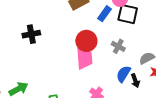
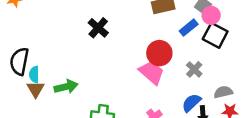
black cross: (31, 34) -> (98, 28), turned 36
pink trapezoid: (84, 58) -> (152, 72), turned -60

